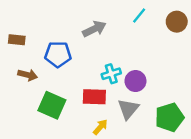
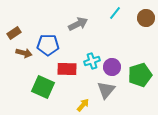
brown rectangle: (17, 40) -> (14, 33), turned -40
brown arrow: (28, 75) -> (24, 53), moved
red rectangle: (94, 97) -> (67, 69), moved
green pentagon: (169, 117) -> (140, 75), moved

